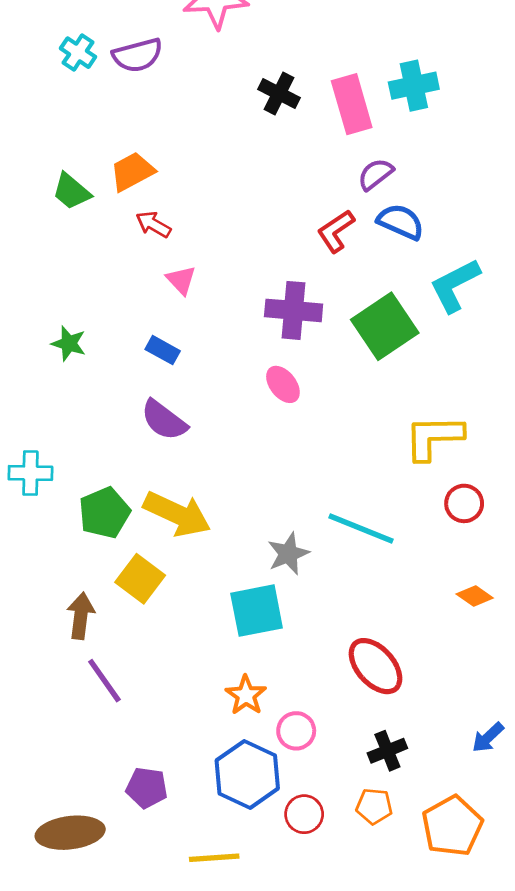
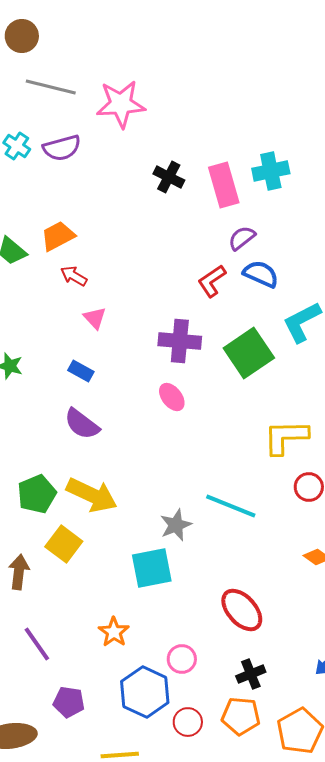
purple line: (104, 681) -> (37, 644), moved
orange star: (246, 695) -> (114, 632), moved
orange pentagon: (374, 806) -> (241, 716), size x1.4

